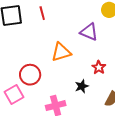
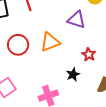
red circle: (30, 75) -> (18, 45), moved

